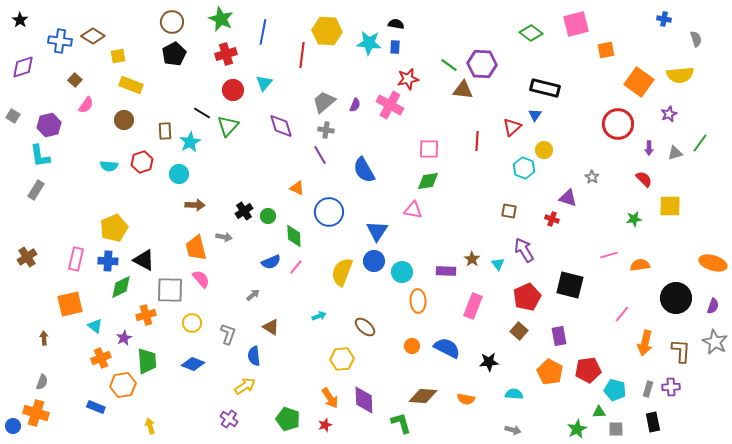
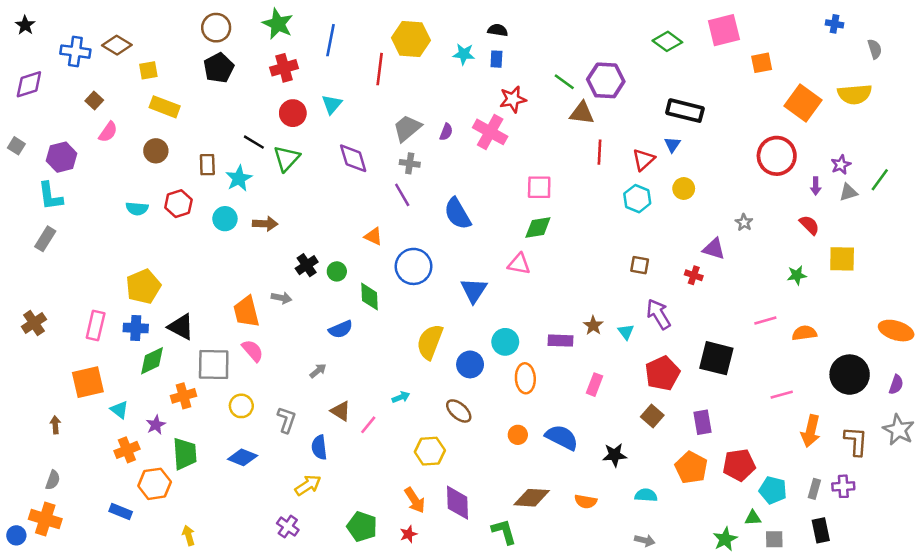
cyan star: (369, 43) -> (464, 54), size x0.7
purple star: (669, 114) -> (841, 165), moved
red line: (477, 141) -> (599, 152), moved
cyan hexagon: (524, 168) -> (637, 199), moved
brown arrow: (195, 205) -> (265, 224), moved
blue circle: (374, 261) -> (470, 364), moved
pink line: (296, 267) -> (368, 425), moved
pink rectangle: (473, 306) -> (594, 385), size x0.7
pink line: (622, 314) -> (782, 395), turned 36

